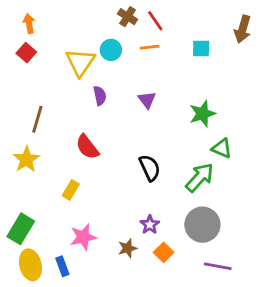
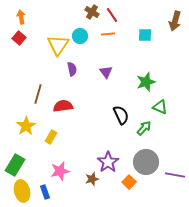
brown line: (37, 119) -> (38, 94), moved
red semicircle: (87, 147) -> (63, 106), turned 120
yellow star: (26, 159) -> (26, 126), moved
black semicircle: (150, 168) -> (121, 115), moved
green arrow: (200, 177) -> (144, 128), size x0.7
purple star: (150, 225) -> (108, 162), size x1.5
orange square: (164, 252) -> (129, 182), moved
purple line: (218, 266) -> (175, 175), moved

